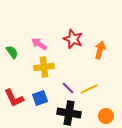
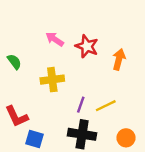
pink arrow: (39, 44) -> (55, 39), moved
purple line: (68, 88) -> (81, 105), turned 64
blue square: (40, 98) -> (34, 139), moved, turned 35

